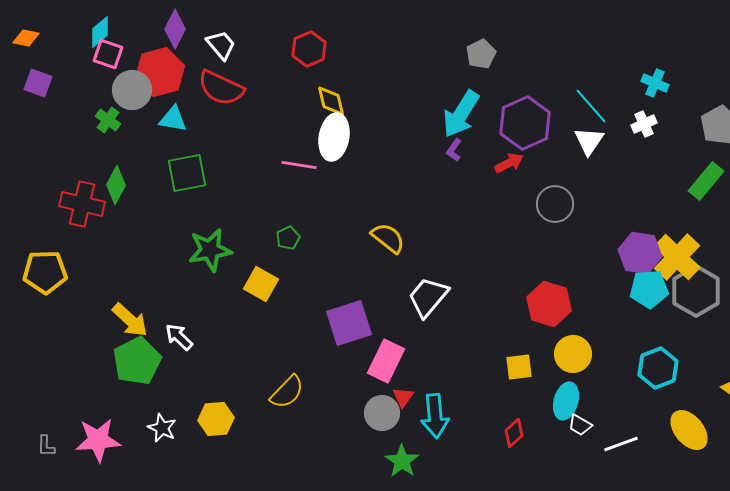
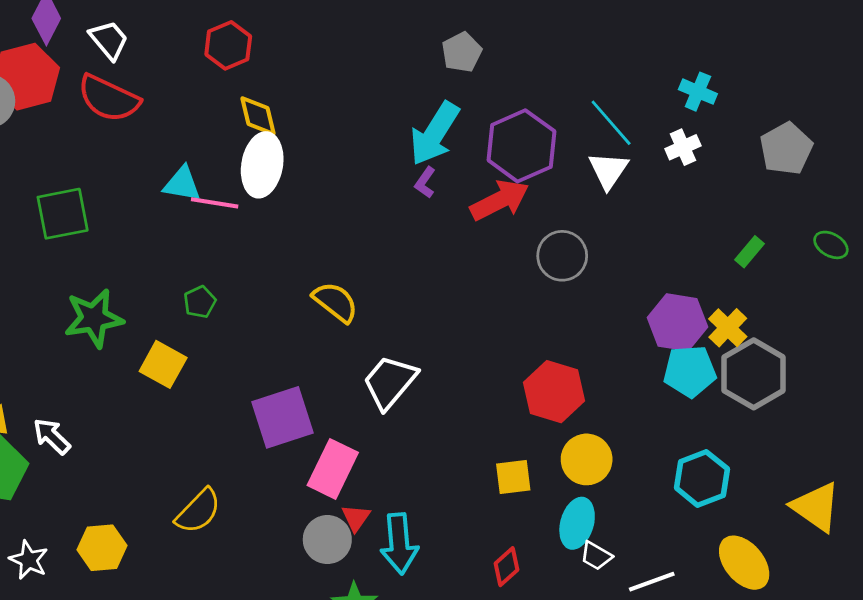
cyan triangle: (173, 119) -> (182, 184), moved
red arrow: (509, 163) -> (500, 200), size x1.5
green rectangle: (706, 181) -> (749, 252), moved, size x0.6
yellow cross: (677, 257) -> (728, 328), size x0.6

